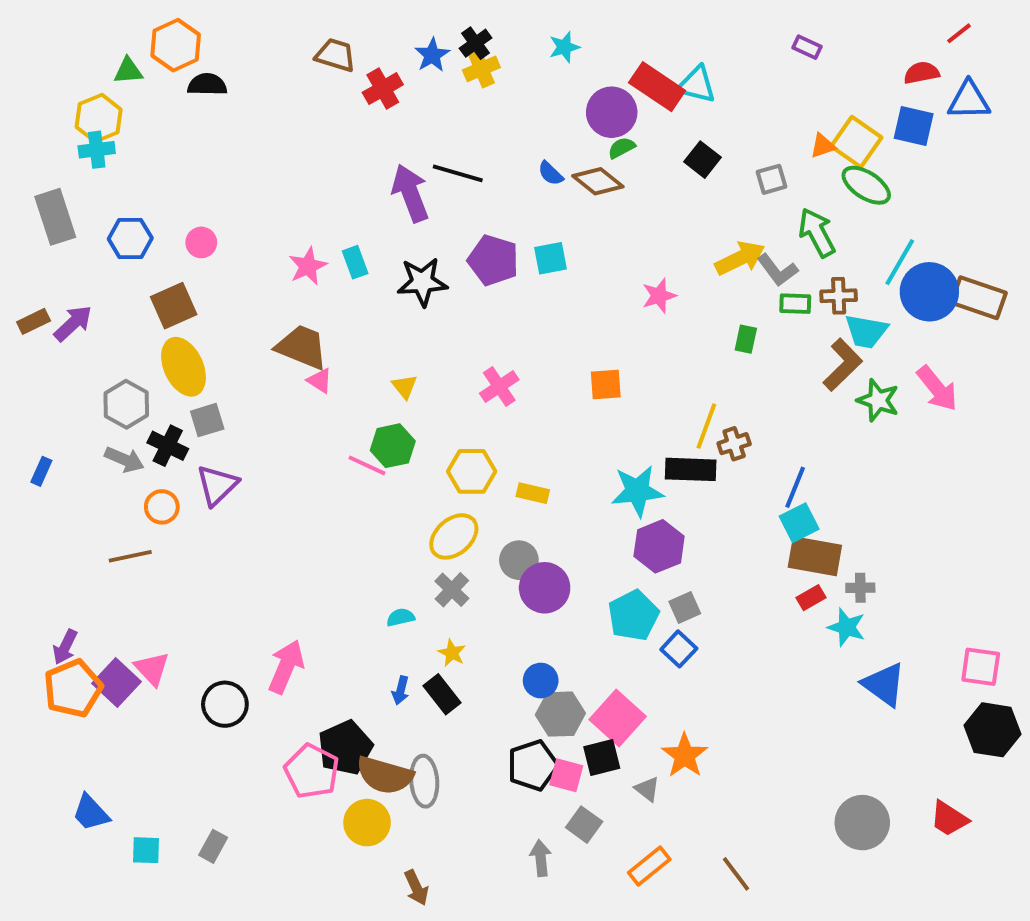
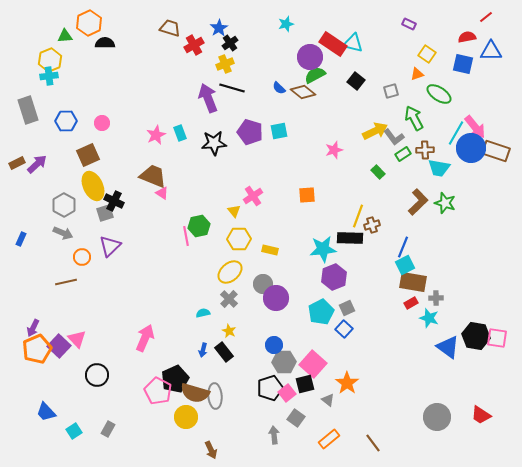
black cross: (476, 43) -> (230, 43), moved
yellow cross: (481, 69) -> (225, 64), moved
yellow square: (856, 142) -> (427, 54), moved, size x0.7
green semicircle: (622, 148) -> (315, 75), size x1.5
green rectangle: (795, 304) -> (403, 154), turned -35
green rectangle: (746, 339) -> (378, 172), turned -56
brown L-shape: (843, 365) -> (418, 202), moved
yellow triangle: (405, 387) -> (234, 211), moved
pink arrow: (937, 388) -> (475, 127), moved
black cross: (168, 446) -> (114, 201), moved
pink line: (367, 465) -> (186, 236), turned 54
black circle: (225, 704) -> (97, 375), moved
black hexagon: (993, 730) -> (476, 336), moved
pink square: (566, 775) -> (287, 393), turned 36
cyan square: (146, 850) -> (74, 431), turned -35

